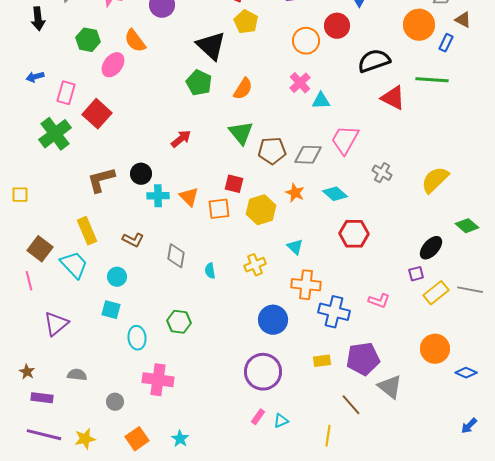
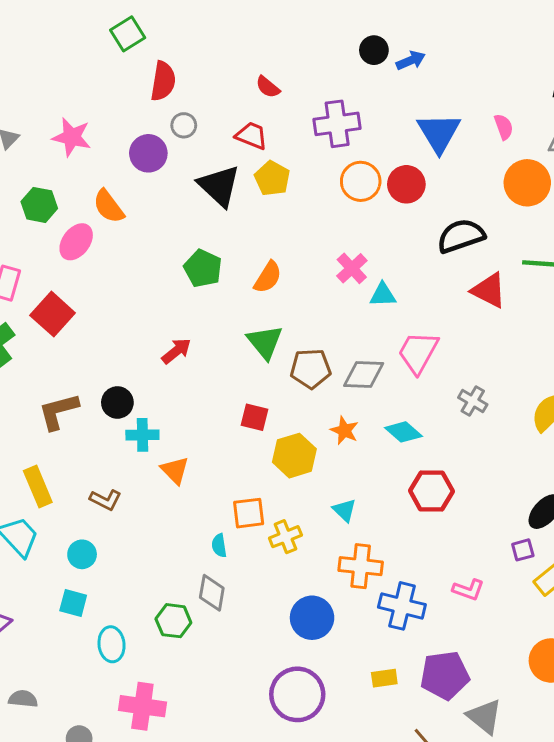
orange circle: (306, 41) -> (361, 181), moved
black triangle: (211, 46) -> (219, 186), moved
orange triangle: (189, 197) -> (175, 470), moved
orange square: (219, 209) -> (249, 513), moved
gray diamond: (176, 256) -> (212, 593), moved

